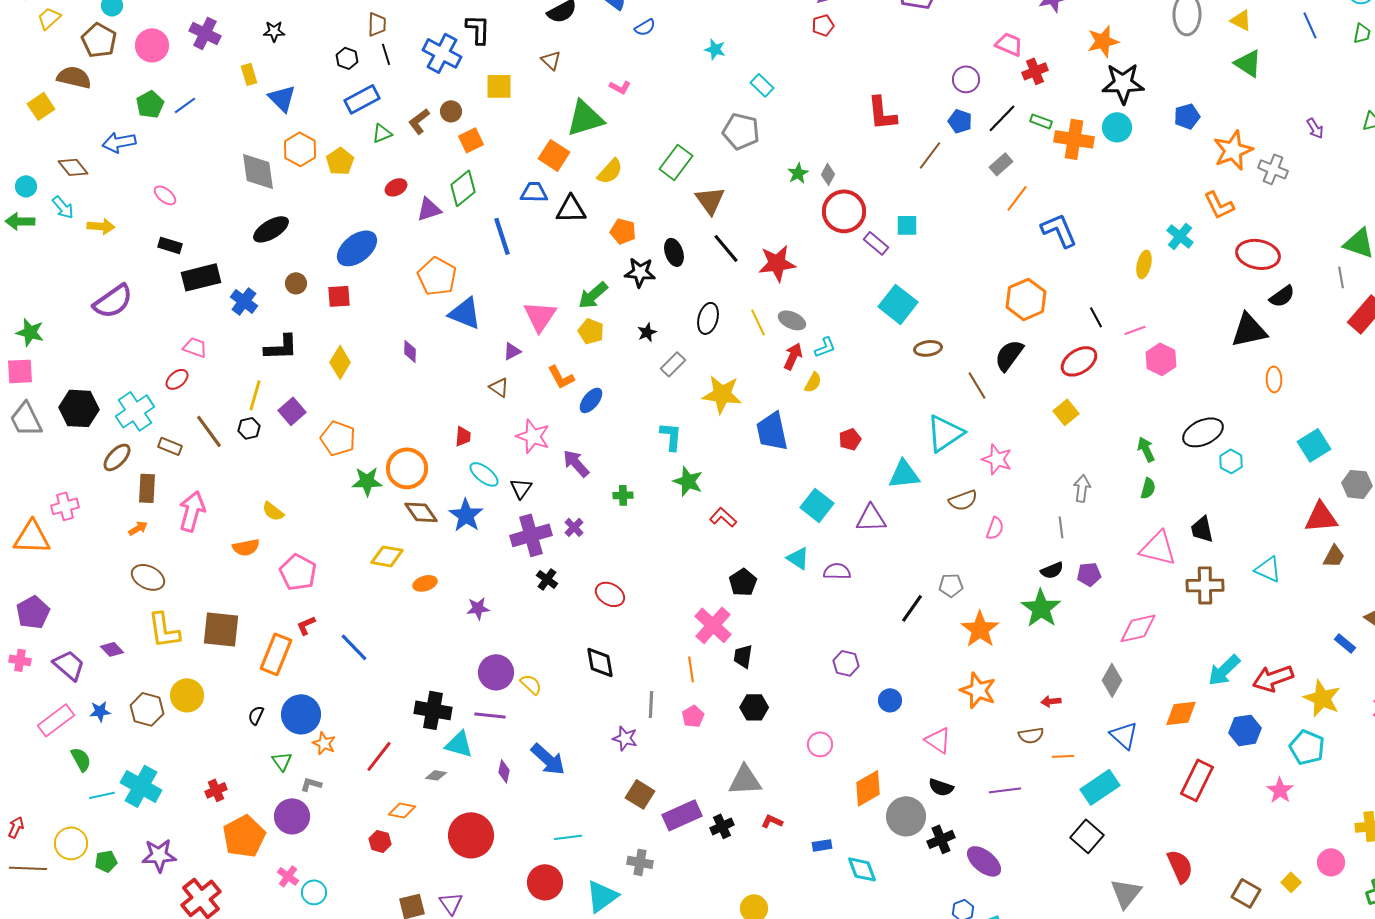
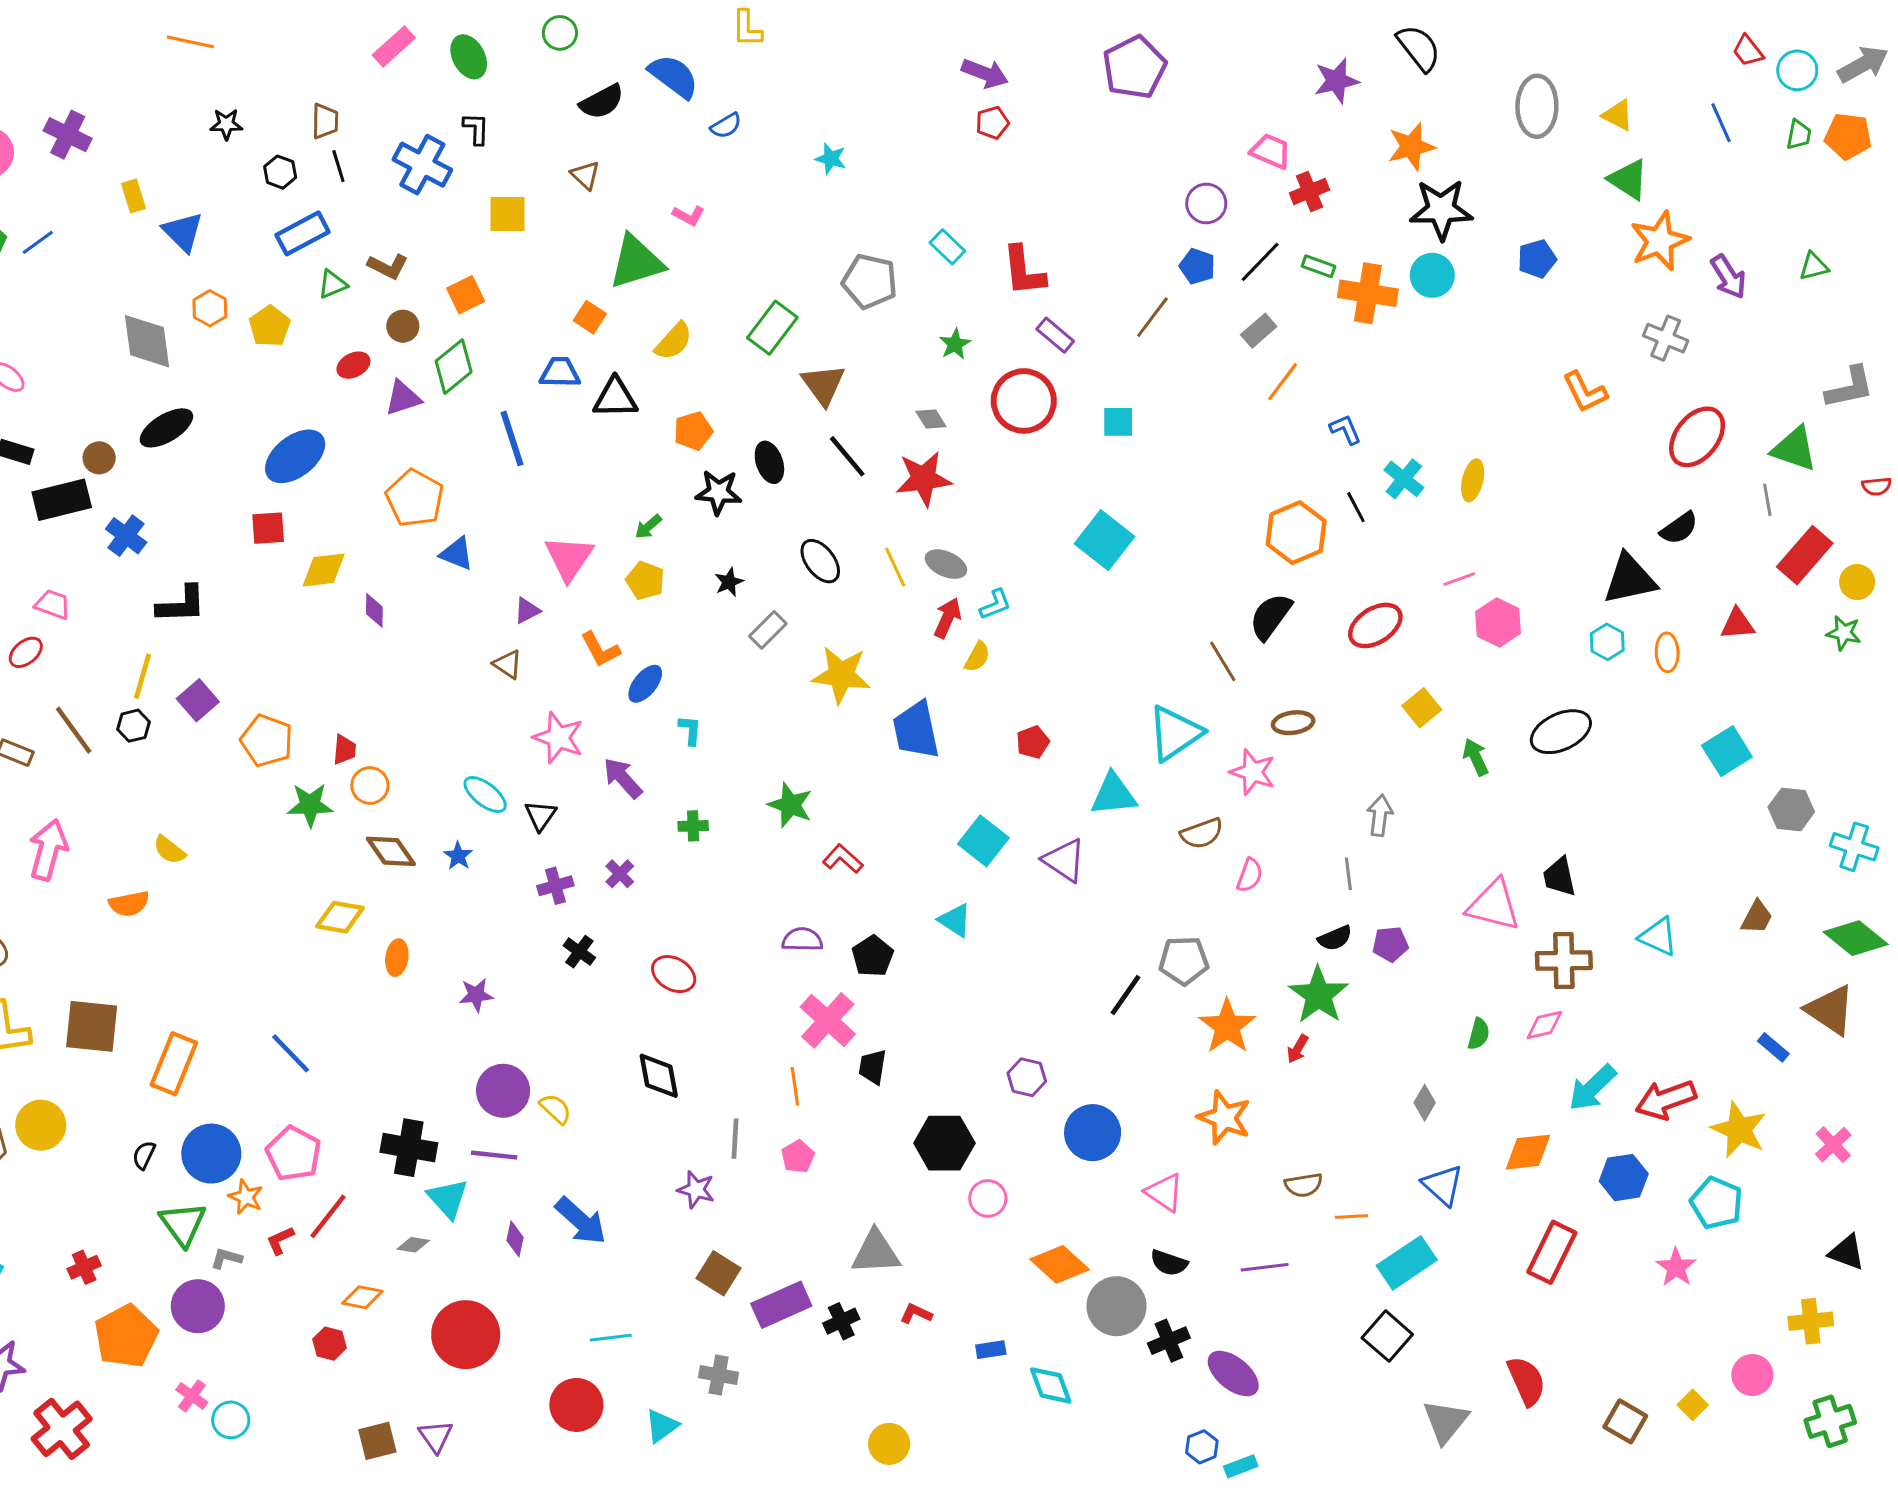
black L-shape: (478, 29) -> (476, 129), size x0.7
black star: (274, 31) -> (226, 124), moved
cyan rectangle: (762, 85) -> (947, 247), moved
brown circle: (451, 111) -> (403, 326), moved
red L-shape: (882, 113) -> (1024, 271), moved
brown L-shape: (419, 121) -> (388, 266), turned -116
purple arrow: (1315, 128) -> (1728, 277), size x1.4
orange hexagon: (300, 149) -> (210, 308), size x0.7
orange star: (1233, 150) -> (1660, 241), moved
orange square: (554, 155) -> (590, 317), size x0.7
gray diamond: (828, 174) -> (931, 419), moved, turned -60
blue L-shape: (1059, 230) -> (1345, 429), size x0.6
orange pentagon: (623, 231) -> (693, 431), turned -30
cyan cross: (1180, 236) -> (1404, 479), moved
purple rectangle: (876, 243) -> (1055, 335), moved
red ellipse: (1258, 254) -> (1697, 437), moved, turned -63
brown circle: (296, 283) -> (99, 458), moved
green arrow: (593, 295) -> (648, 527), size x0.6
blue triangle: (465, 313) -> (457, 554), size x0.7
black line: (1096, 317) -> (1356, 507), moved
black ellipse: (708, 318) -> (820, 561), turned -52
brown ellipse: (928, 348) -> (1293, 723), moved
yellow diamond: (340, 362) -> (324, 570), moved, turned 52
yellow square: (1066, 412) -> (1422, 708), moved
red trapezoid: (463, 436) -> (344, 750), moved
cyan L-shape: (671, 436) -> (690, 730), moved, size x0.7
cyan hexagon: (1231, 461) -> (1607, 642), moved
orange circle: (407, 468) -> (370, 786), size x0.6
green semicircle: (1148, 488) -> (1479, 1034), moved
blue star: (466, 515) -> (458, 856), size x0.6
red triangle: (1321, 517) -> (1737, 624), moved, size x0.7
purple triangle: (871, 518) -> (1064, 860), turned 36
purple cross: (531, 535) -> (555, 886), size x0.6
purple semicircle: (837, 571) -> (802, 940), moved
pink pentagon: (298, 572) -> (294, 1154), moved
orange ellipse: (425, 583) -> (397, 958), turned -65
gray pentagon: (951, 585) -> (1184, 961), size x1.4
red L-shape: (306, 625) -> (280, 1240), moved
pink diamond: (1138, 628) -> (1544, 1025), moved, size x0.7
gray diamond: (1112, 680) -> (1425, 1103), size x0.7
blue circle: (890, 700) -> (1093, 1133), size x1.6
red arrow: (1051, 701) -> (1298, 1049), moved, turned -54
black hexagon: (754, 707) -> (944, 1143), moved, size x1.4
cyan triangle: (459, 744) -> (448, 1198), turned 32
green triangle: (282, 761) -> (183, 1224), size x1.6
orange diamond: (868, 788) -> (1060, 1264), turned 72
cyan triangle: (602, 896) -> (662, 1426), size x0.7

